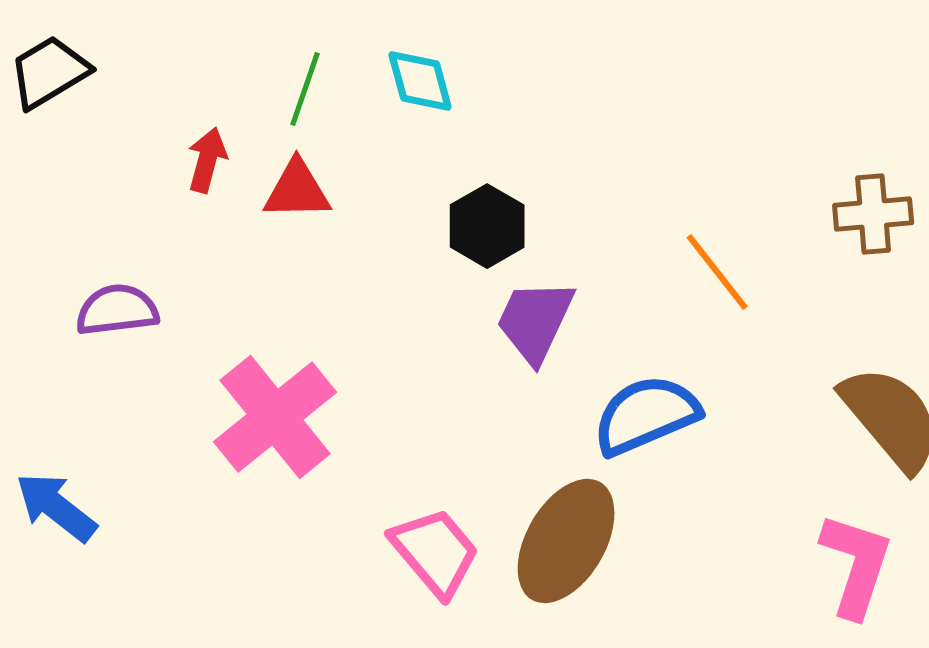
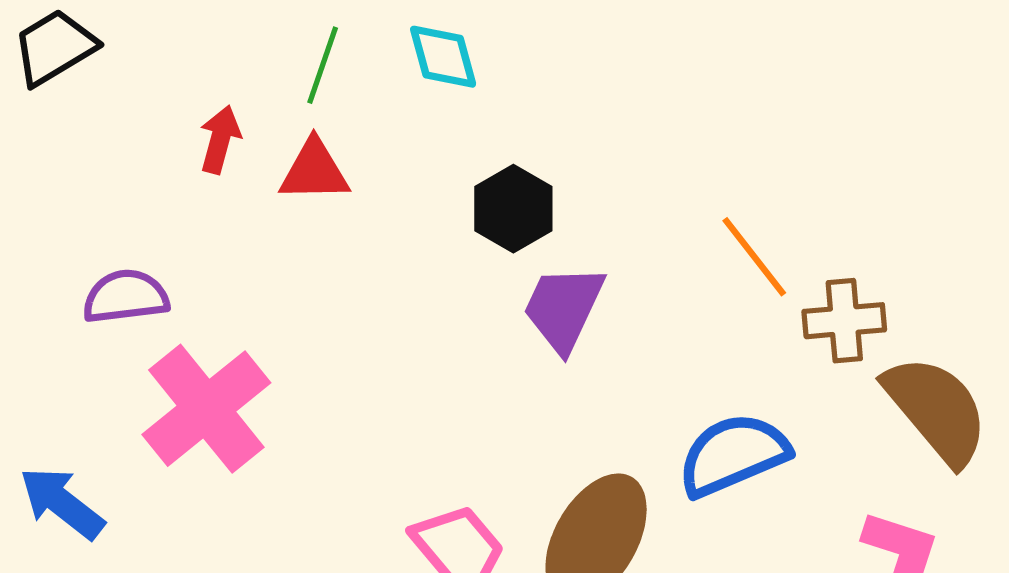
brown cross: (873, 214) -> (844, 321), moved
blue semicircle: (646, 415) -> (733, 455), moved
pink cross: (275, 417) -> (206, 409), moved

